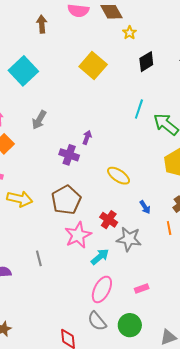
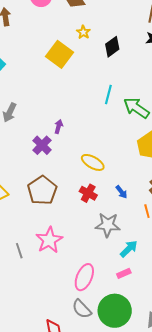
yellow star: (130, 33) -> (83, 32), moved
purple cross: (69, 155) -> (42, 145), turned 30
red cross: (109, 220) -> (88, 193), moved
pink star: (78, 235) -> (49, 240), moved
cyan arrow: (100, 257) -> (129, 249), moved
green circle: (130, 325) -> (115, 311), size x1.4

